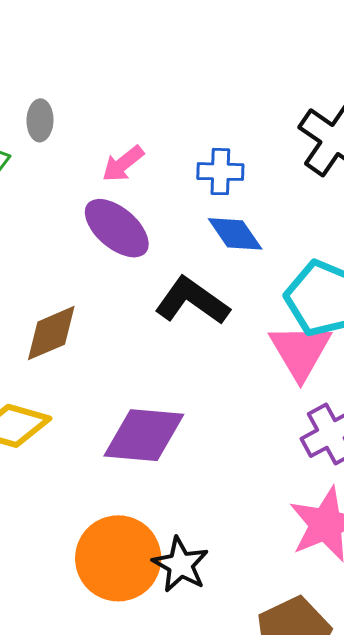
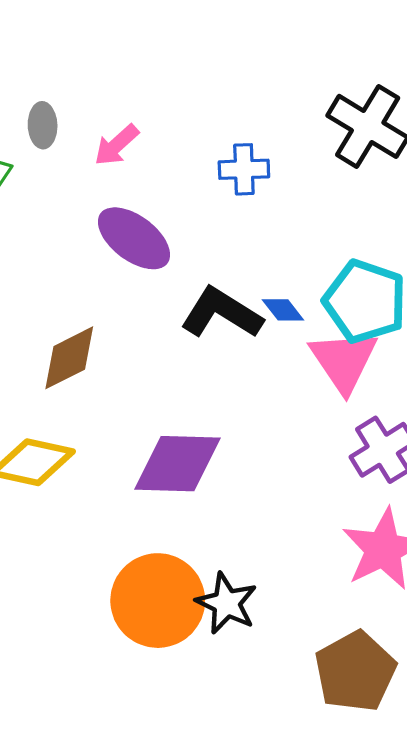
pink arrow: (123, 164) -> (116, 145), moved
blue diamond: (235, 234) -> (283, 310), moved, size x0.7

